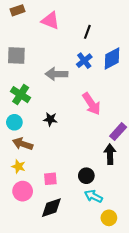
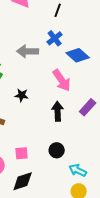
blue diamond: (112, 59) -> (78, 55), moved, turned 70
black arrow: (110, 154) -> (58, 111), moved
cyan arrow: (94, 196) -> (78, 170), moved

